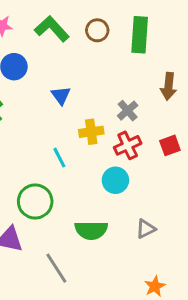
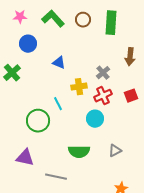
blue triangle: (61, 95) -> (59, 63), turned -32
green circle: (35, 201) -> (38, 121), moved
gray line: (56, 268) -> (56, 177), turned -45

